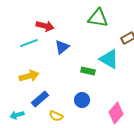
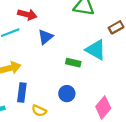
blue rectangle: (40, 99) -> (22, 93), turned -42

